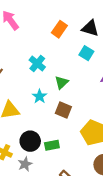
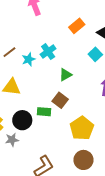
cyan star: (40, 96) -> (28, 59), moved
green rectangle: (52, 145) -> (44, 112), moved

